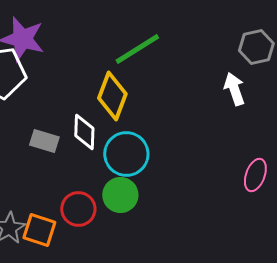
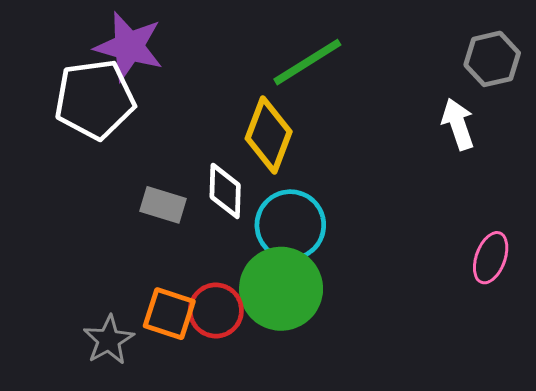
green circle: (120, 195) -> (281, 289), size x1.5
orange square: (39, 230) -> (169, 314), moved

